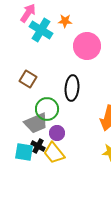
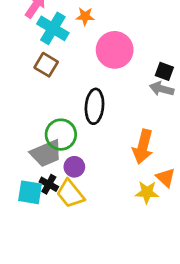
brown square: (28, 79) -> (46, 65), moved

